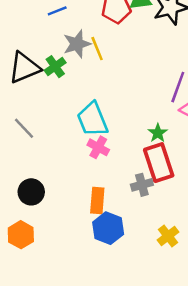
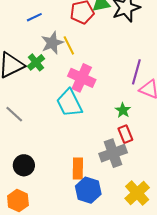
pink cross: (98, 147) -> (82, 78), moved, size x1.5
red rectangle: (159, 163) -> (125, 134), size x0.6
gray cross: (142, 185) -> (113, 153), size x1.5
yellow cross: (168, 236) -> (137, 193), size x1.4

